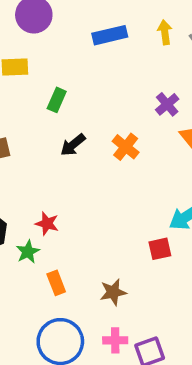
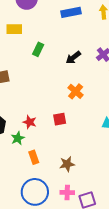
black arrow: (73, 145) -> (73, 58), moved
orange cross: (126, 147) -> (76, 91), moved
red square: (160, 249) -> (60, 119), moved

